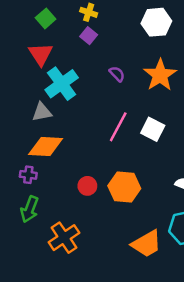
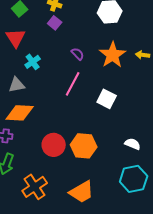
cyan cross: (62, 84) -> (33, 62), size x0.6
pink line: (118, 127) -> (73, 84), moved
red circle: (87, 186) -> (54, 145), size x1.5
orange trapezoid: (146, 244) -> (82, 192), moved

